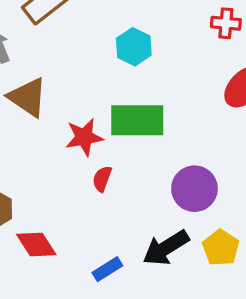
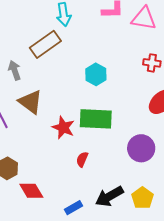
red star: (84, 137) -> (63, 128), turned 30
red semicircle: (102, 179) -> (82, 159), moved
purple circle: (194, 189) -> (141, 148), moved

